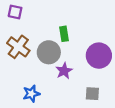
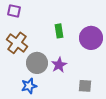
gray circle: (49, 52) -> (37, 63), moved
purple circle: (99, 56) -> (91, 38), moved

